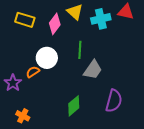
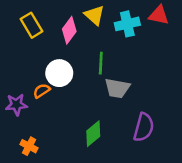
yellow rectangle: (25, 20) -> (32, 25), turned 42
gray trapezoid: (93, 70) -> (117, 88), turned 65
purple star: (13, 83) -> (16, 105), turned 30

